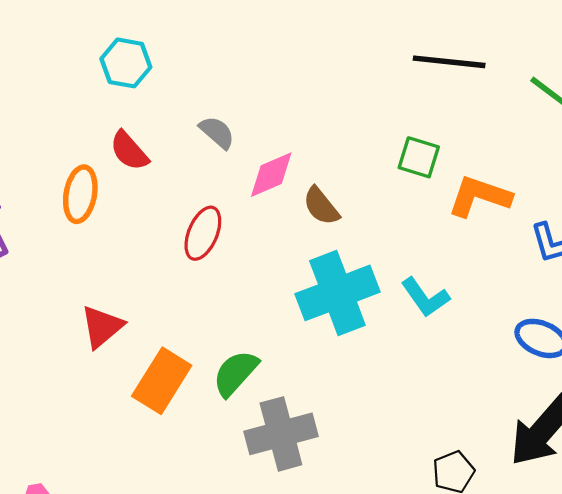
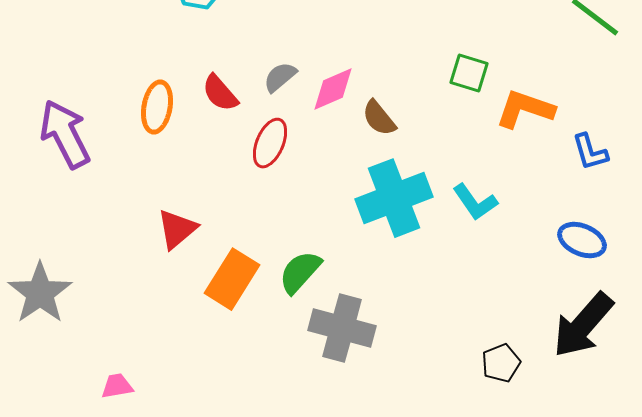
gray semicircle: (217, 132) -> (280, 77), moved, turned -81
red semicircle: (129, 151) -> (220, 93), moved
gray cross: (281, 434) -> (342, 328), turned 30

